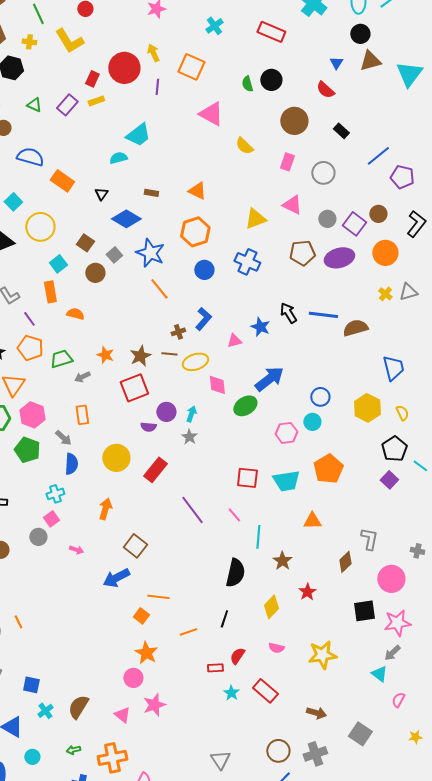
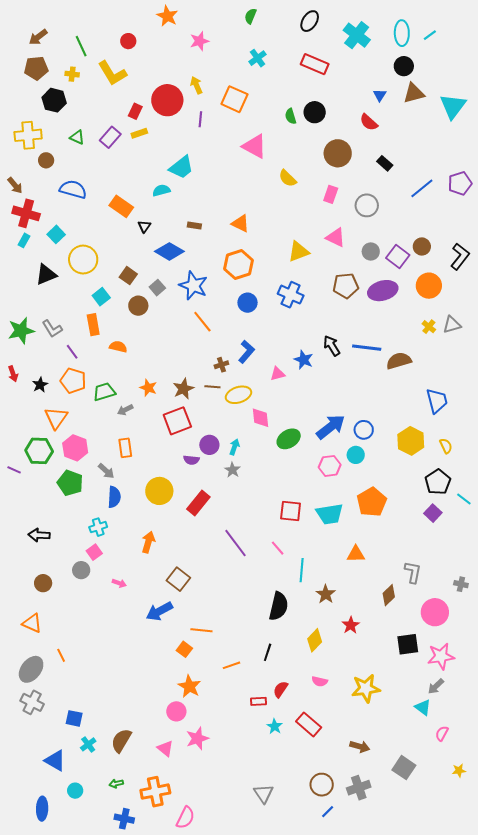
purple pentagon: (402, 177) -> (460, 183), moved, turned -30
orange rectangle: (62, 181) -> (121, 206), moved
blue arrow: (269, 379) -> (331, 427), moved

